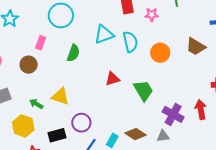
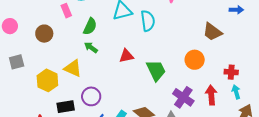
pink rectangle: (41, 43) -> (66, 11), moved, turned -48
orange circle: (160, 53) -> (195, 60), moved
green arrow: (36, 104) -> (91, 47), moved
yellow hexagon: (23, 126) -> (47, 80), moved

